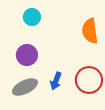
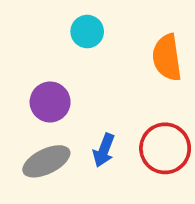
cyan circle: (32, 17) -> (87, 32), moved

